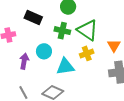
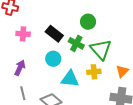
black rectangle: (33, 17) -> (54, 34), moved
purple arrow: (24, 61) -> (20, 68), moved

